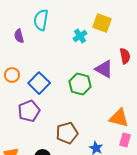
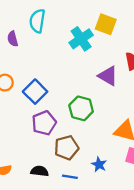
cyan cross: (80, 36) -> (81, 39), size x1.5
green hexagon: (80, 84) -> (81, 108), moved
purple pentagon: (29, 111) -> (44, 123), moved

